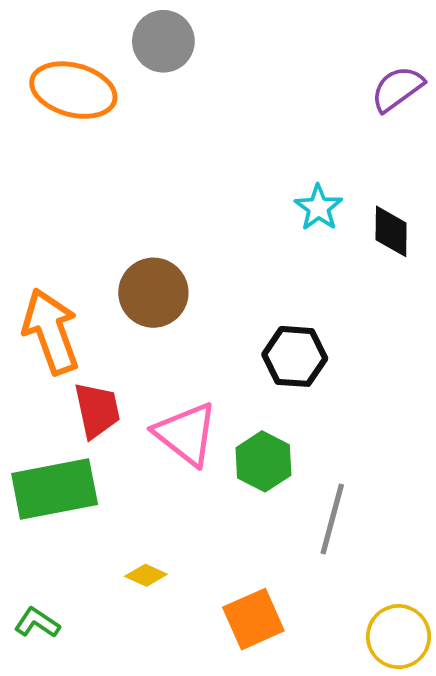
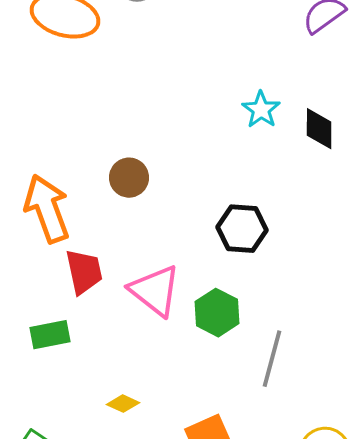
brown circle: (153, 293) -> (129, 178), size x0.7
green rectangle: (55, 489) -> (50, 335), size x0.6

